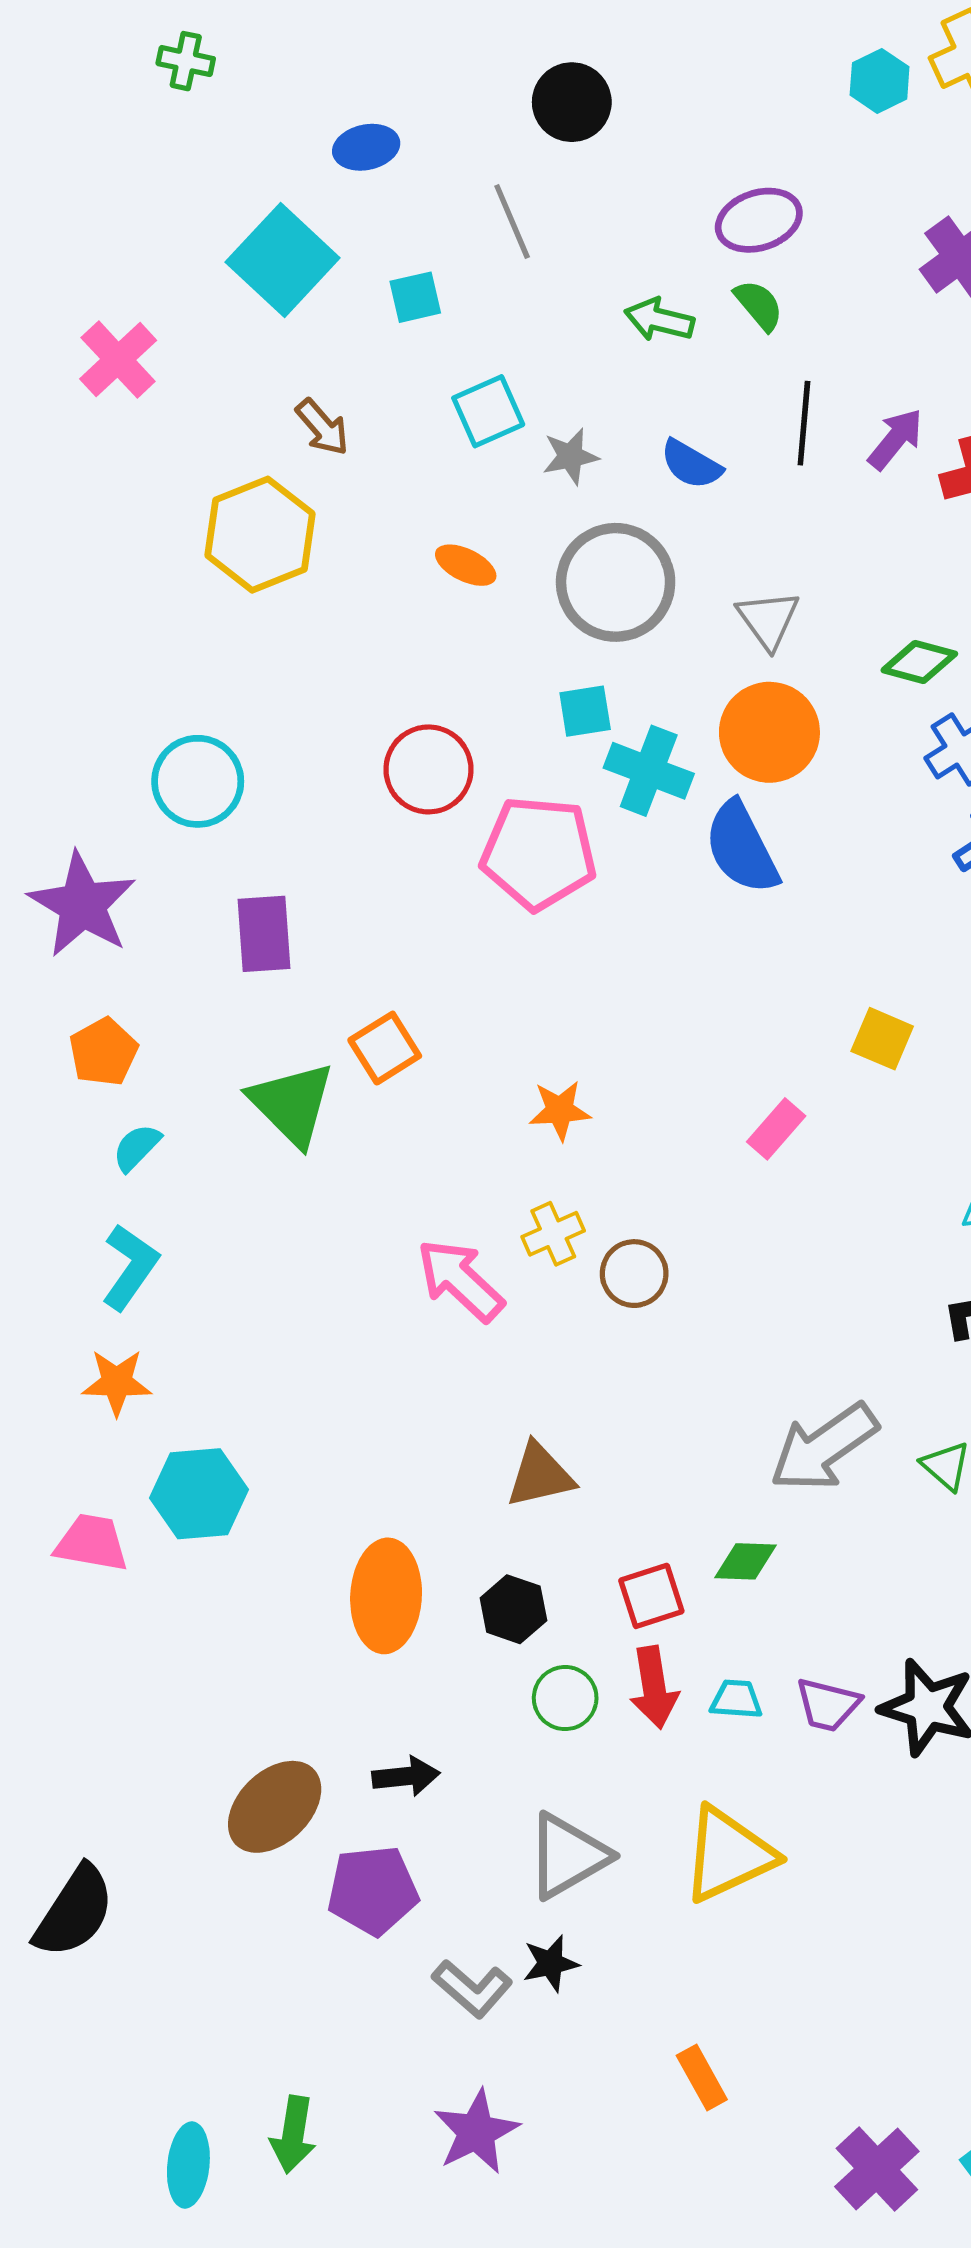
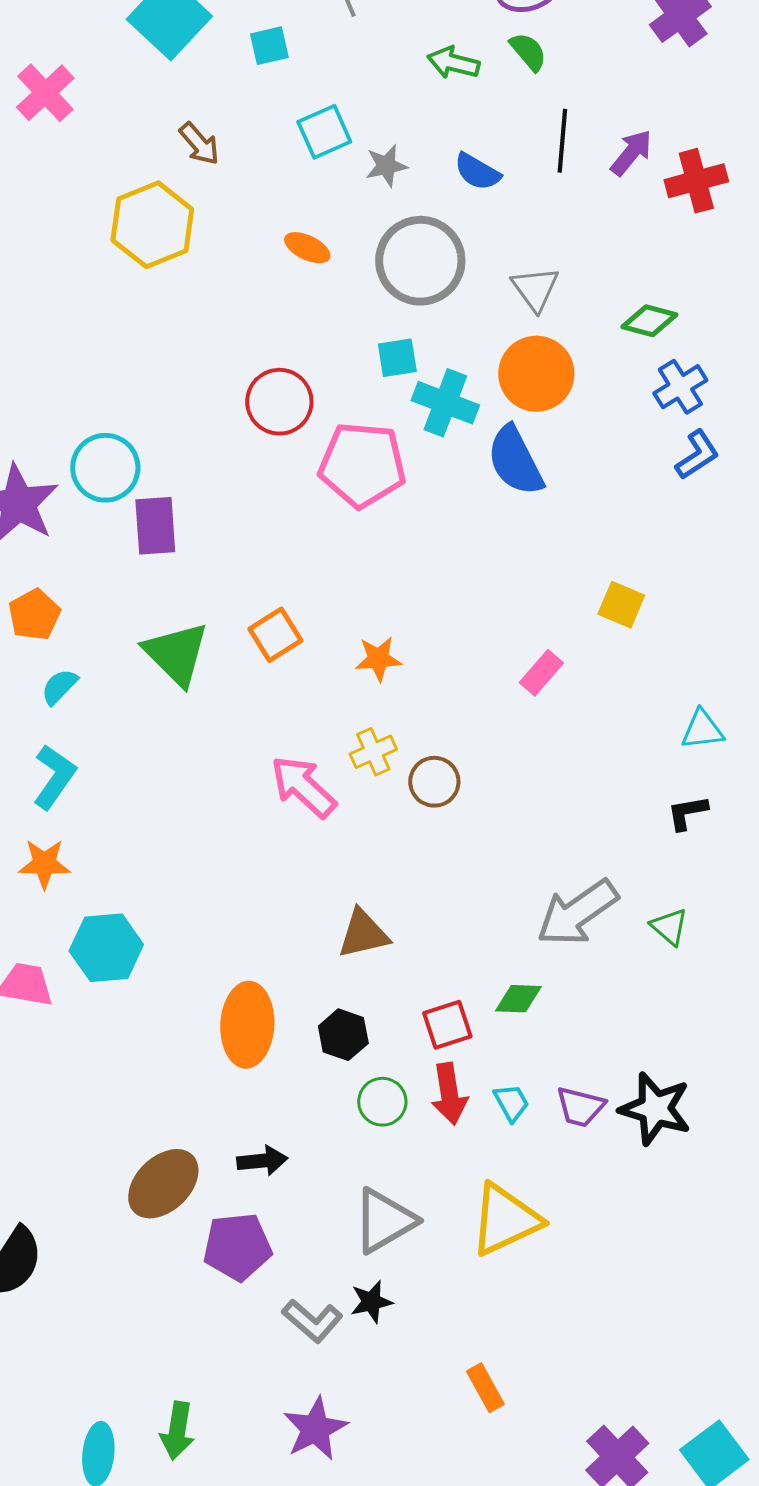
cyan circle: (198, 781) -> (105, 468), moved
orange square: (385, 1048) -> (275, 635), moved
cyan trapezoid: (736, 1699) -> (511, 1103), turned 57

